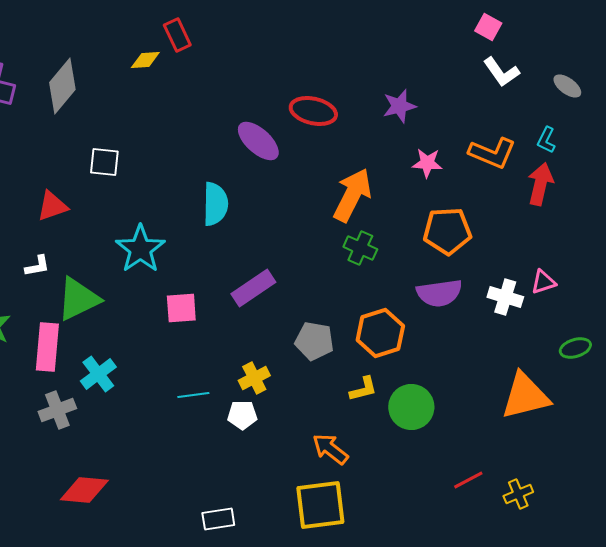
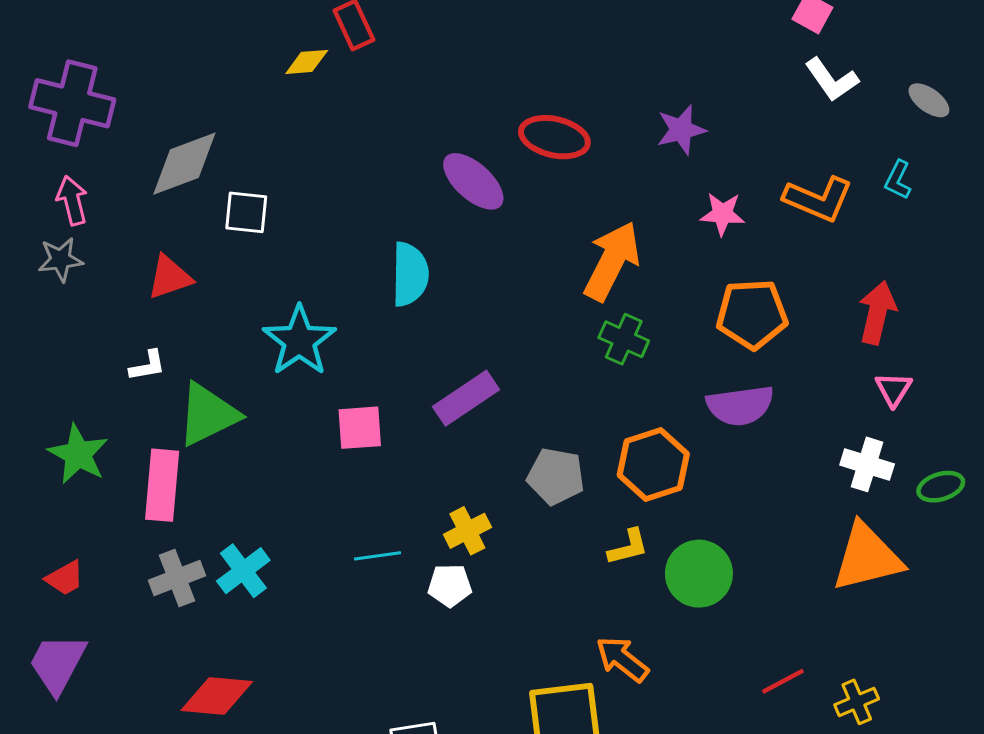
gray diamond: (62, 86) -> (184, 164), moved, turned 30
red arrow: (540, 184) -> (877, 313), moved
pink triangle: (543, 282) -> (894, 389), turned -40
white cross: (505, 297) -> (867, 464), moved
cyan cross: (98, 374) -> (243, 571), moved
orange arrow: (330, 449) -> (622, 659), moved

